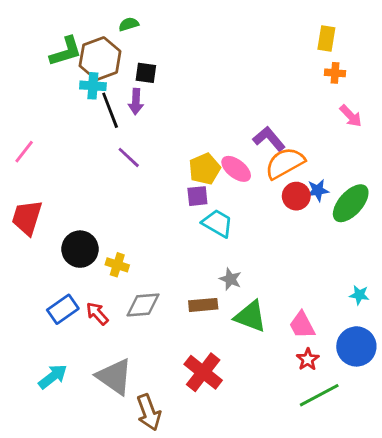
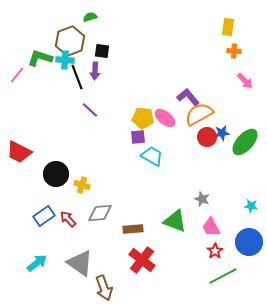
green L-shape: (66, 51) -> (40, 58), moved, turned -145
pink line: (24, 152) -> (17, 75), moved
yellow pentagon: (205, 169) -> (143, 118), turned 30
red trapezoid: (27, 218) -> (19, 152), turned -80
gray star: (230, 279) -> (202, 199), moved
brown rectangle: (203, 305) -> (133, 229), moved

